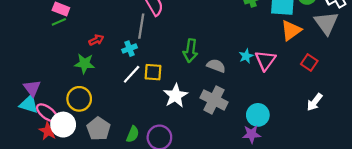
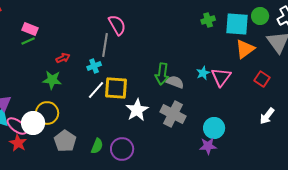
green arrow: (190, 51) -> (162, 74), moved
yellow square: (153, 72) -> (116, 88), size x1.4
white circle: (63, 125) -> (33, 123), moved

